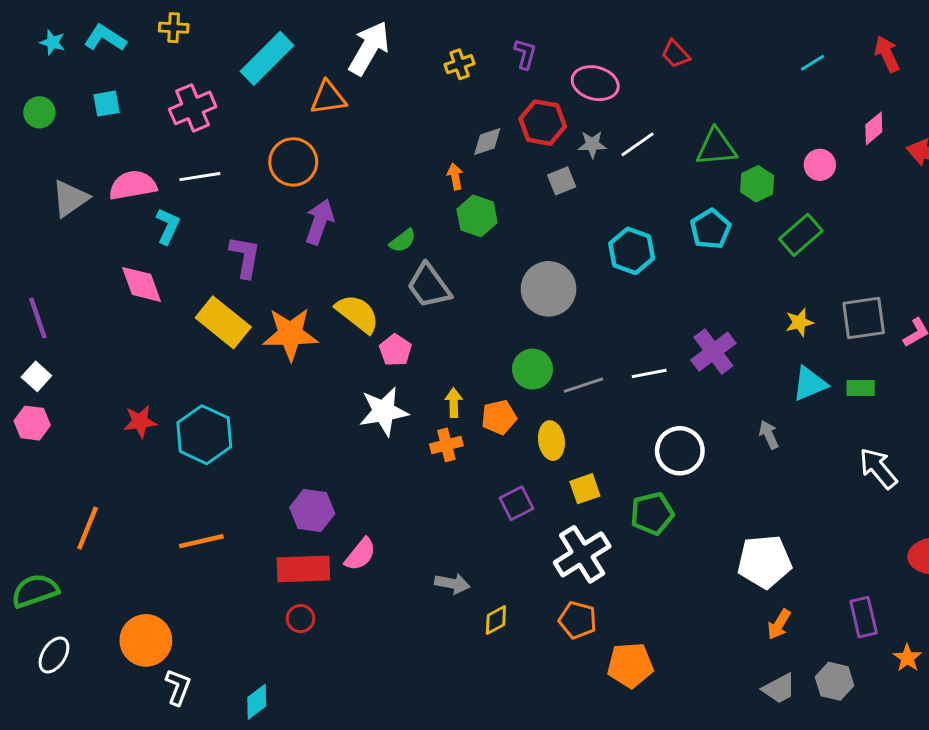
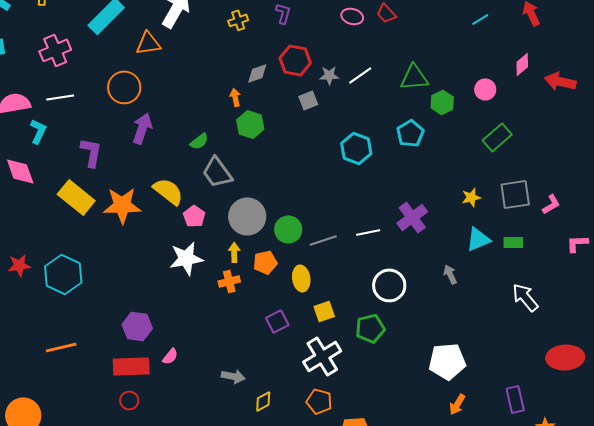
pink ellipse: (595, 83) -> (352, 16), moved, size x0.7
green rectangle: (801, 235) -> (497, 137), moved
gray circle: (549, 289) -> (247, 216), moved
pink semicircle: (360, 554) -> (170, 356), size x0.7

